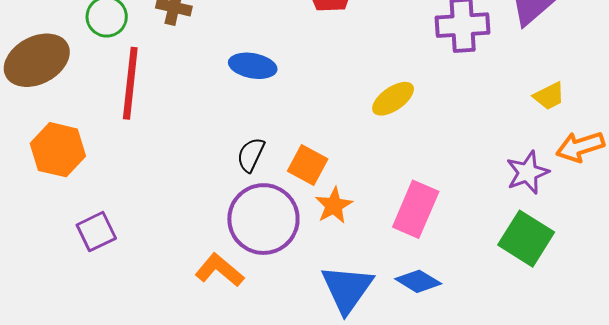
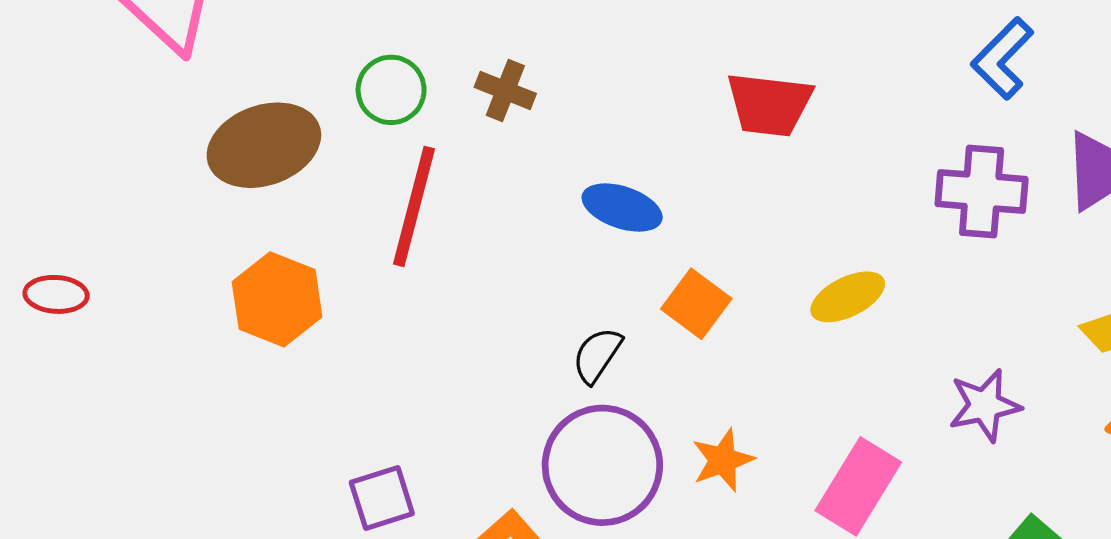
orange square: (308, 165) -> (696, 304), moved
purple star: (528, 173) -> (985, 405), moved
purple square: (96, 232) -> (382, 498), moved

